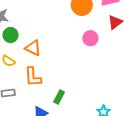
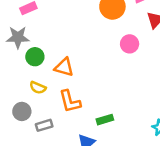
green rectangle: (59, 97) -> (105, 120), turned 56

